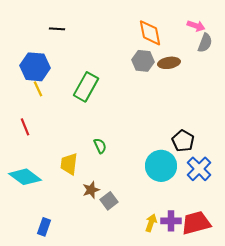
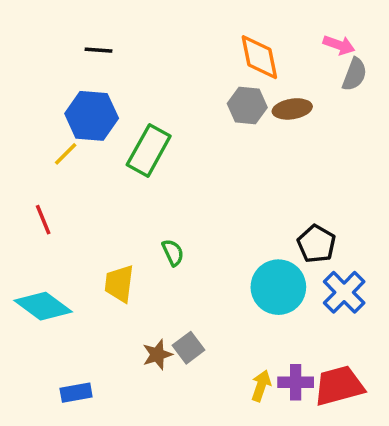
blue hexagon: (35, 67) -> (92, 116), moved
yellow line: (38, 89) -> (66, 154), turned 70
brown star: (91, 190) -> (157, 355), moved
blue rectangle: (44, 227) -> (76, 393), turned 60

